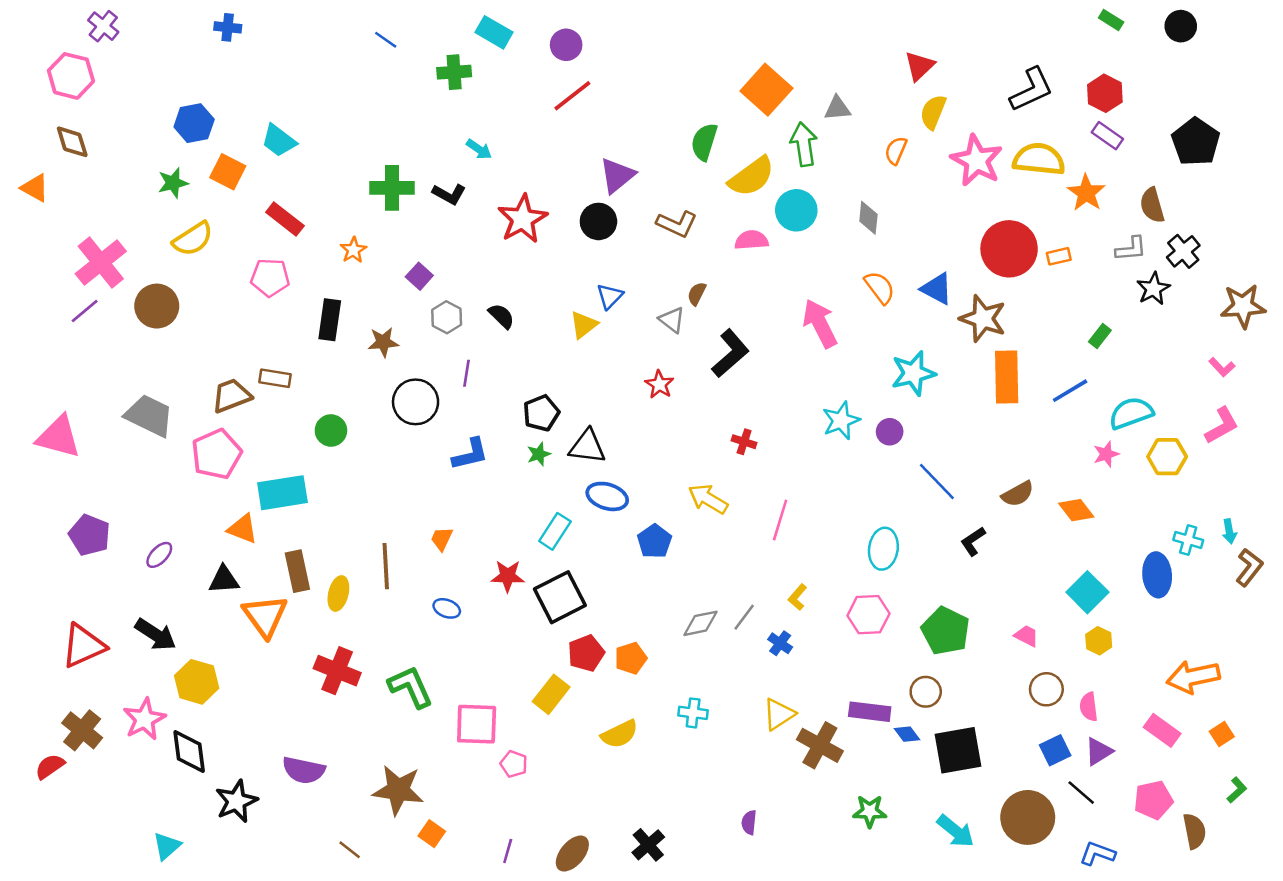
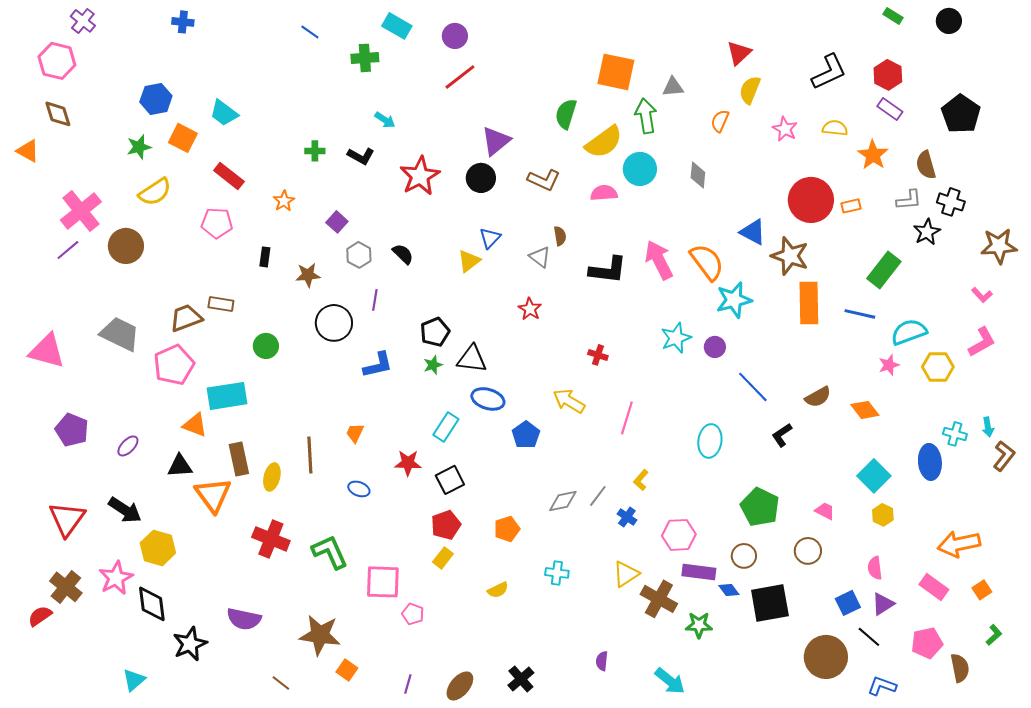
orange square: (766, 90) -> (616, 72), turned -30
yellow semicircle: (1039, 159) -> (835, 128), size x0.6
pink star: (977, 161) -> (785, 129), size x0.6
green cross: (392, 188) -> (315, 151), size x0.6
black cross: (1183, 251) -> (951, 202), turned -32
orange semicircle: (880, 287) -> (707, 262), moved, size x1.4
brown semicircle: (697, 294) -> (560, 236), turned 144
black rectangle: (330, 320) -> (265, 257), size x0.6
green rectangle: (1100, 336) -> (884, 270), size x1.8
black L-shape: (730, 353) -> (608, 270), moved, turned 48
blue line: (1070, 391) -> (860, 314), turned 44
black square: (560, 597) -> (450, 480), size x0.7
pink hexagon: (868, 615) -> (679, 535), moved
red triangle: (83, 646) -> (67, 519), turned -30
red pentagon: (586, 653) -> (446, 525), moved
brown circle: (1046, 689) -> (808, 551), moved
yellow rectangle: (551, 694) -> (443, 558), size x0.7
yellow semicircle: (620, 734) -> (498, 590), size x0.7
green star: (870, 811) -> (699, 625), moved
cyan arrow: (956, 831) -> (670, 681), moved

